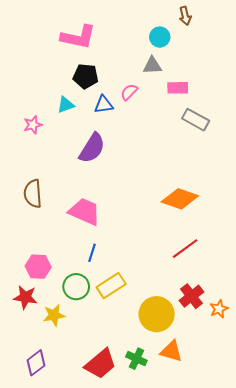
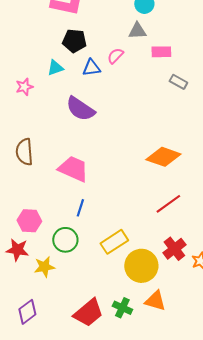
gray rectangle: (196, 120) -> (178, 82), size x0.7
purple semicircle: (92, 148) -> (80, 109), turned 92
yellow rectangle: (111, 286) -> (114, 242), moved

